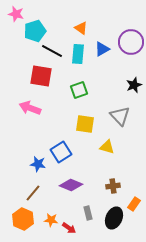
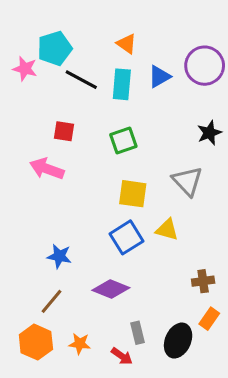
pink star: (16, 14) -> (25, 69), moved
red square: (41, 76) -> (64, 131), moved, size x0.6
blue square: (61, 152) -> (126, 237), moved
brown cross: (113, 186) -> (203, 281), moved
red arrow: (69, 228) -> (122, 356), moved

